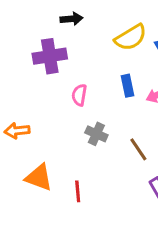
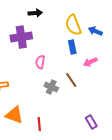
yellow semicircle: (131, 37) -> (73, 25), turned 100
blue rectangle: (127, 86) -> (72, 47), moved
brown line: (138, 149) -> (71, 80), moved

